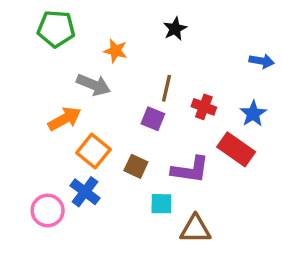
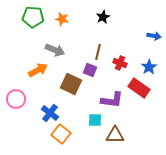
orange star: (116, 51) -> (62, 19), moved
orange square: (93, 151) -> (61, 134), moved
brown square: (136, 166) -> (71, 84), moved, size x1.5
pink circle: (48, 210) -> (16, 99), moved

